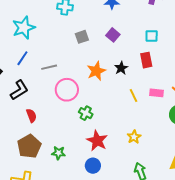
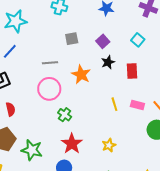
cyan square: (152, 36) -> (138, 40), moved, turned 32
gray line: (49, 67) -> (50, 63), moved
black star: (121, 68) -> (108, 62), moved
orange star: (96, 71) -> (81, 75), turned -30
green star: (58, 153) -> (32, 150), size x1.5

